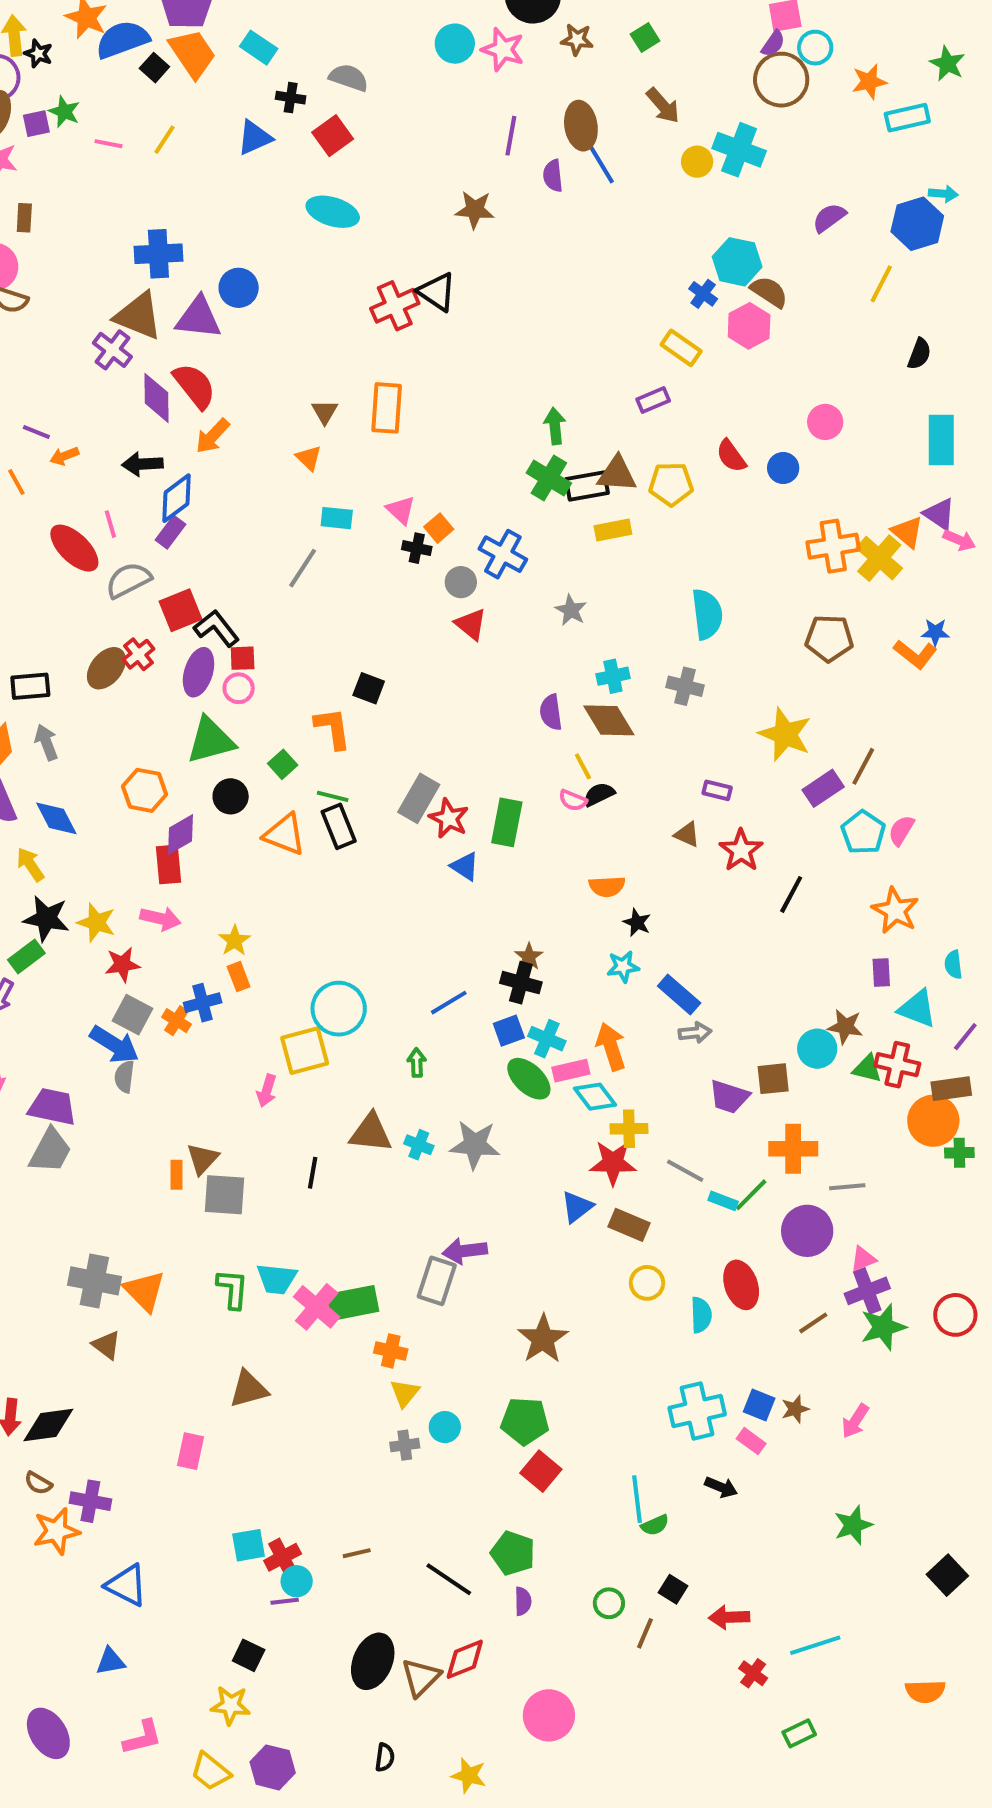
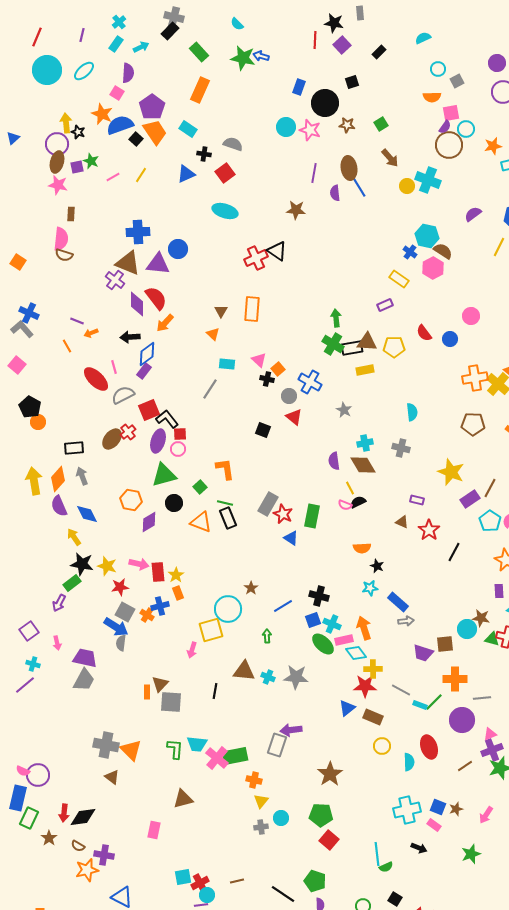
pink line: (108, 144) -> (113, 177), turned -40
cyan semicircle: (707, 614) -> (412, 412), size x0.7
black square: (369, 688) -> (263, 430), moved
red rectangle: (168, 864) -> (158, 572), moved
brown star: (529, 957) -> (251, 588), moved
green star: (853, 1525) -> (471, 854), moved

